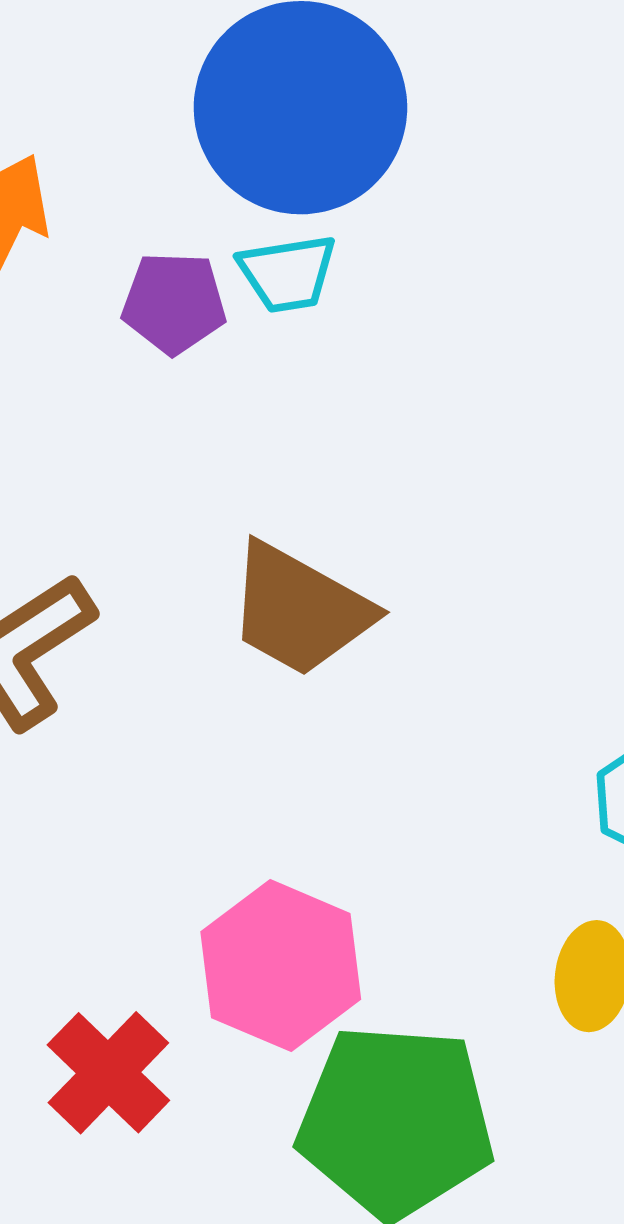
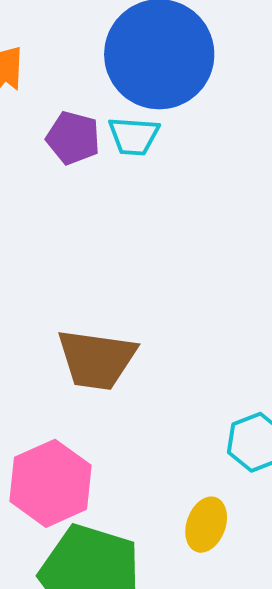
brown trapezoid: (300, 610) -> (97, 359), moved, turned -34

